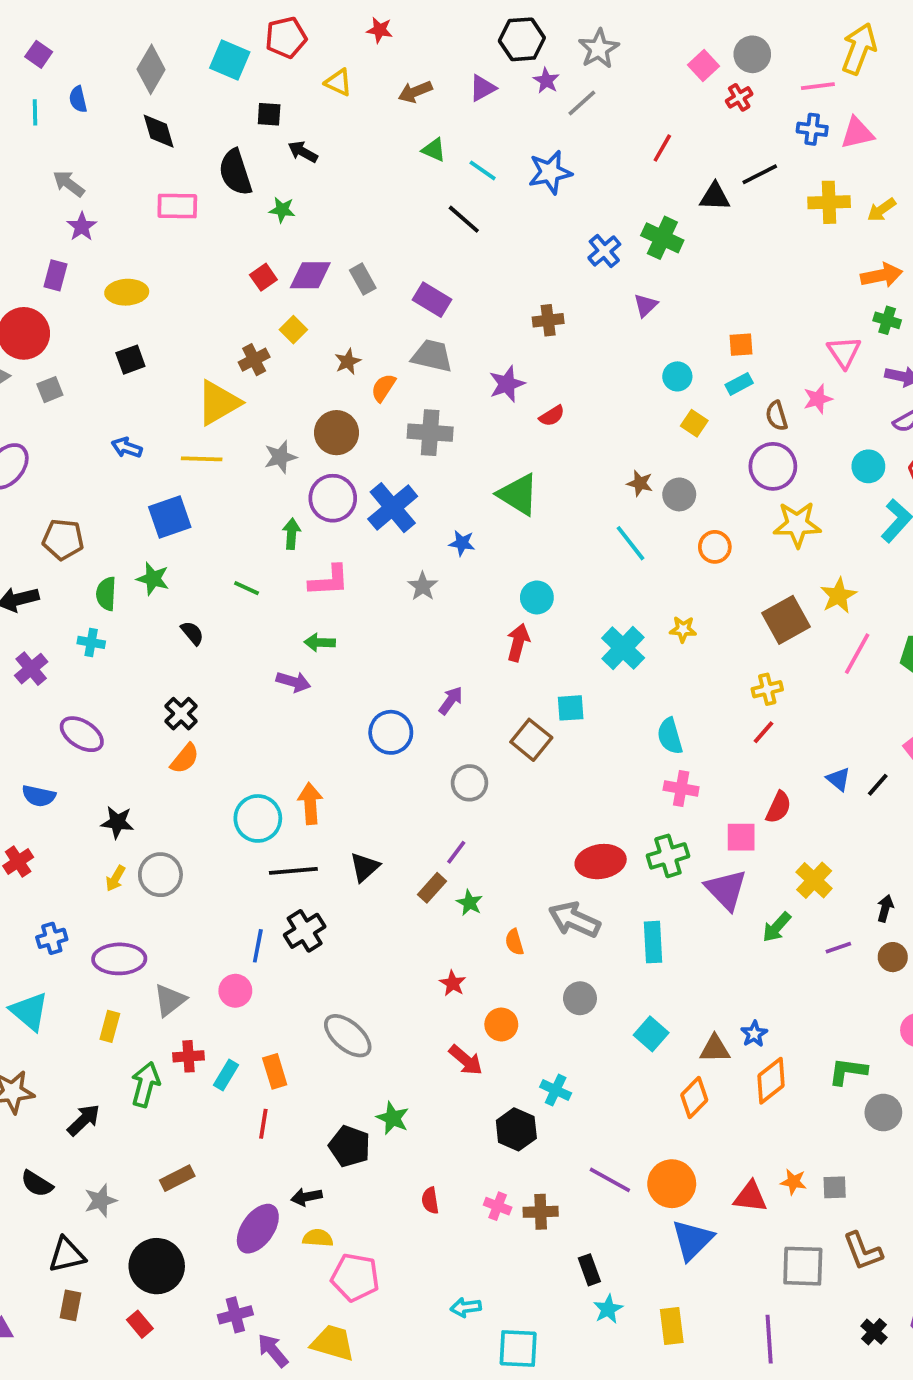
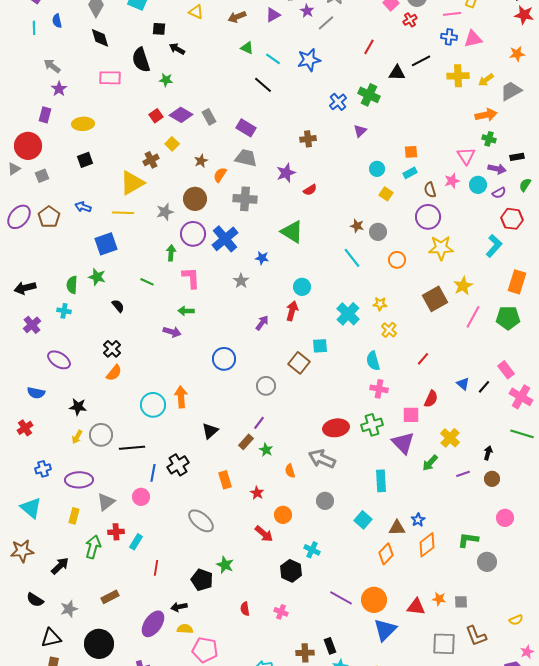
purple diamond: (310, 275) -> (181, 115), turned 30
cyan circle: (868, 466) -> (478, 185), moved
brown pentagon: (63, 539) -> (49, 217), moved, turned 30
pink L-shape: (329, 581) -> (191, 278), turned -90
yellow cross: (767, 689) -> (389, 330), moved, turned -35
purple arrow: (451, 700) -> (262, 323), moved
black line: (293, 871) -> (132, 448), moved
cyan rectangle: (653, 942) -> (381, 481), moved
orange rectangle: (275, 1071) -> (225, 480), moved
brown cross: (541, 1212) -> (305, 653), moved

